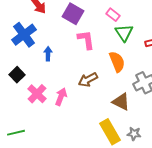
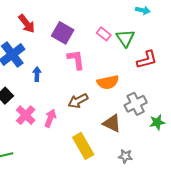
green triangle: (124, 33) -> (125, 38), moved
orange semicircle: (117, 62) -> (108, 82), turned 100
yellow rectangle: (110, 132) -> (83, 146), moved

